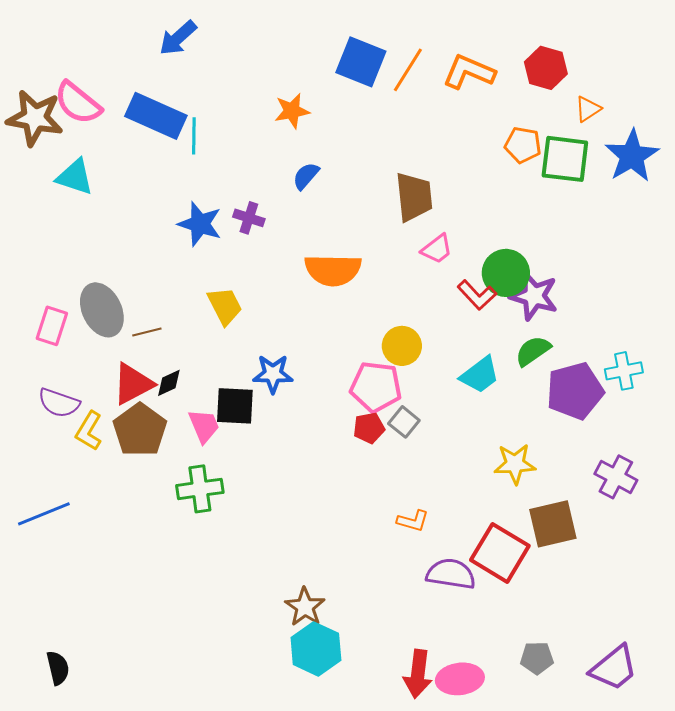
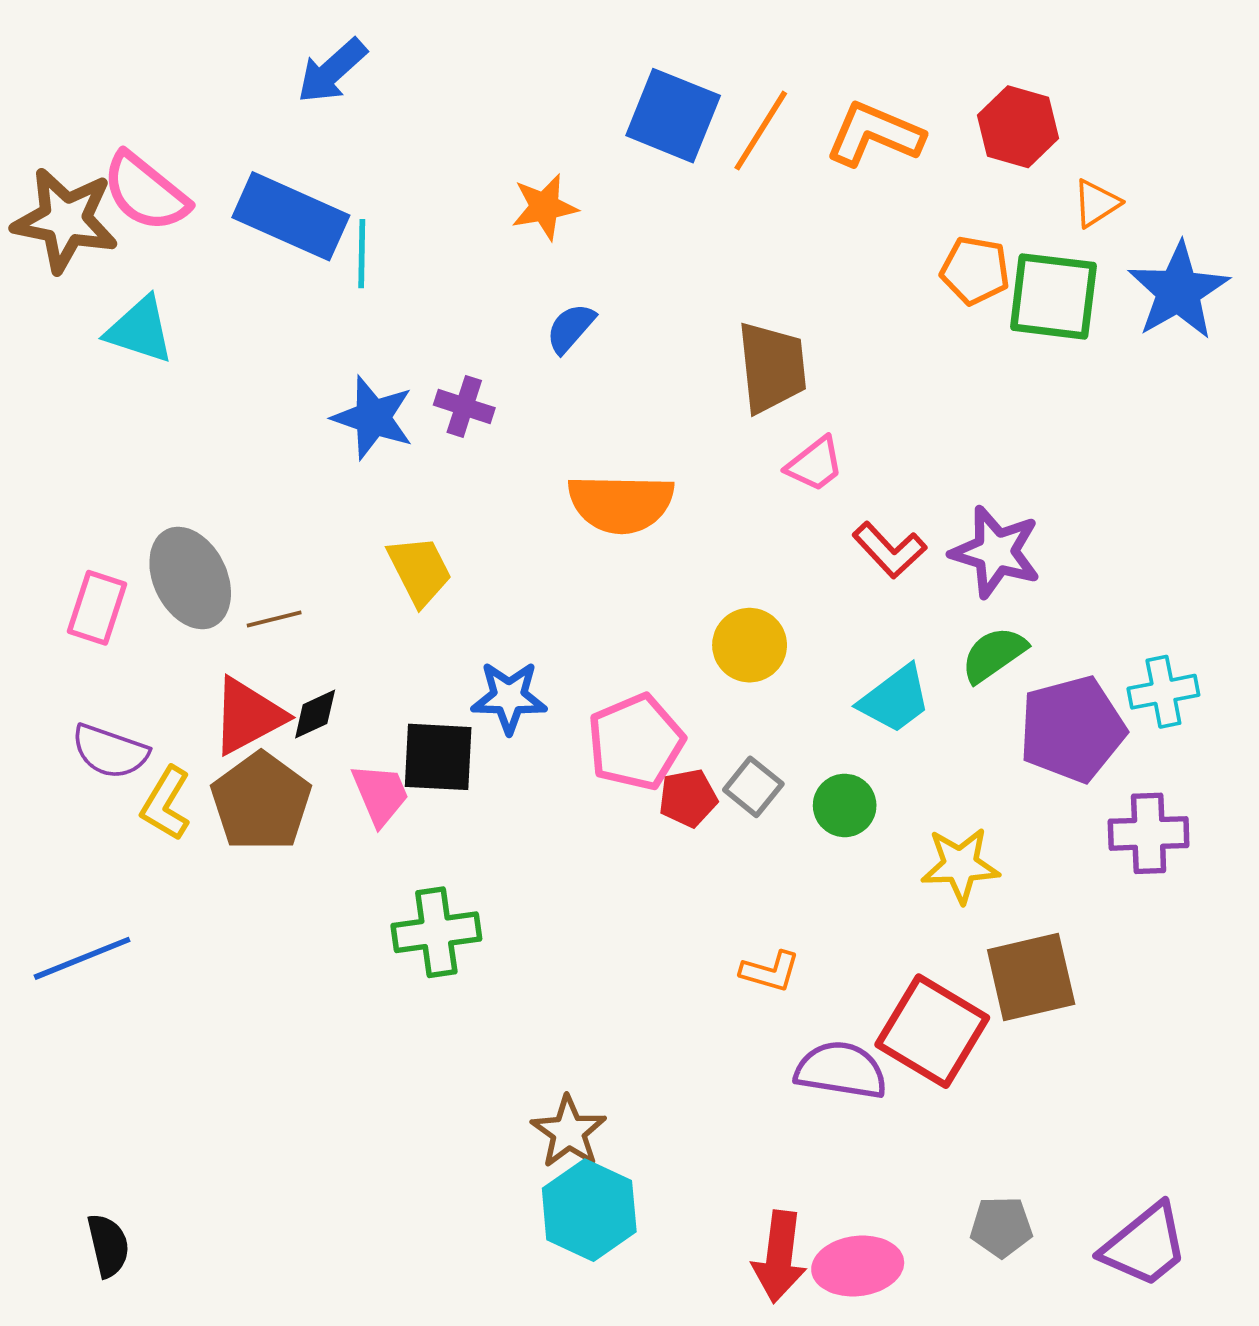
green circle: (506, 273) -> (845, 805), moved, size x0.7
pink pentagon: (376, 387) -> (636, 742), moved, turned -30
purple cross: (616, 477) -> (1149, 833), moved, turned -30
green cross: (200, 489) -> (436, 932), moved

